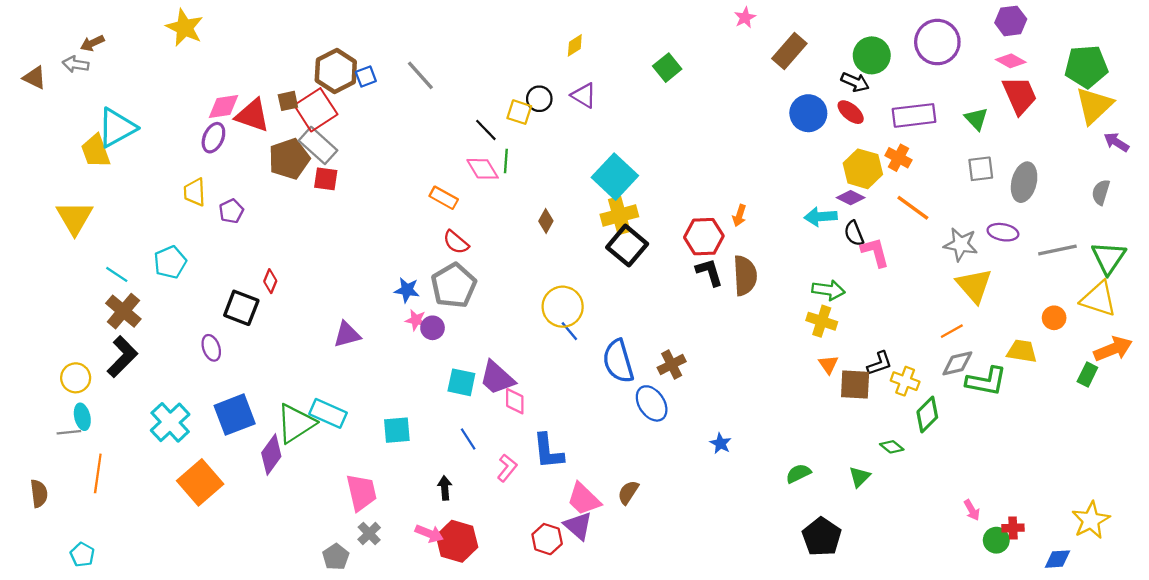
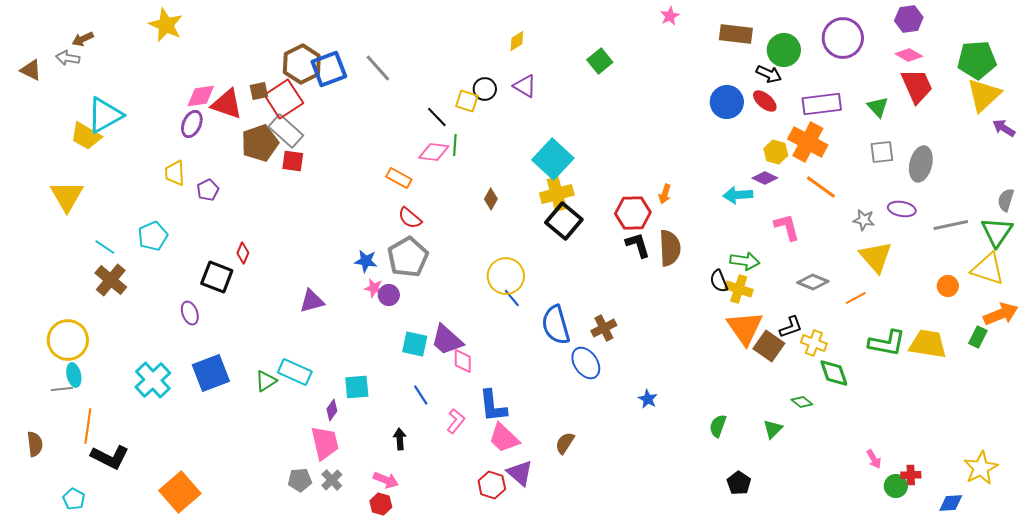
brown rectangle: (789, 51) -> (736, 34), moved, turned 56
blue square: (366, 77) -> (329, 69), size x1.8
yellow trapezoid: (96, 151) -> (86, 136), turned -40
orange cross: (898, 158) -> (808, 142), size x1.6
pink diamond: (483, 169) -> (434, 152), turned -52
yellow hexagon: (863, 169) -> (776, 152), size x0.7
gray semicircle: (1101, 192) -> (1006, 200), moved
black semicircle: (854, 233) -> (719, 281), moved
gray star: (961, 244) -> (864, 220), size x0.7
yellow trapezoid: (1022, 351) -> (928, 344), moved, size x1.4
black L-shape: (122, 357) -> (110, 457), moved, turned 72
gray diamond: (957, 363) -> (813, 282), moved, turned 36
orange triangle: (828, 364) -> (745, 328), size x2.0
yellow circle: (76, 378) -> (68, 340), size x1.5
brown square: (855, 385) -> (769, 346), turned 32
green diamond: (927, 415) -> (834, 373), turned -64
green triangle: (296, 423) -> (266, 381), size x0.6
purple diamond: (271, 455) -> (332, 410), moved, size x0.6
green semicircle: (798, 473) -> (718, 426), turned -45
orange square: (200, 482) -> (180, 492), moved
pink trapezoid: (584, 499) -> (504, 438), moved
black pentagon: (822, 537) -> (739, 483), size x0.7
red hexagon: (457, 541) -> (381, 504), moved, size x0.6
gray pentagon: (336, 557) -> (300, 480), moved, turned 30

